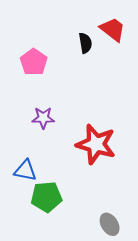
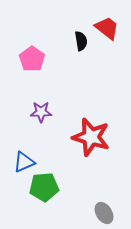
blue triangle: (25, 171) -> (24, 162), turned -35

